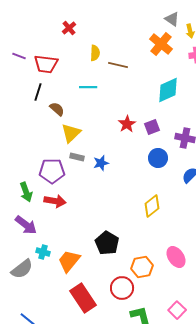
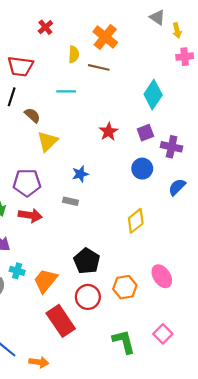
orange cross: (161, 44) -> (105, 37), moved
cyan diamond: (168, 90) -> (153, 95), turned -32
purple square: (152, 127) -> (145, 133), moved
gray rectangle: (77, 157) -> (70, 201), moved
red circle: (122, 288) -> (88, 297), moved

